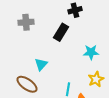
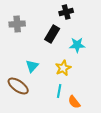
cyan star: (91, 52) -> (77, 45), moved
yellow star: (96, 79) -> (63, 68), moved

